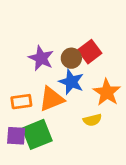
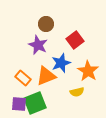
brown circle: (71, 58) -> (46, 24), moved
blue star: (71, 82) -> (61, 63), turned 30
orange rectangle: (21, 102) -> (23, 78), turned 49

